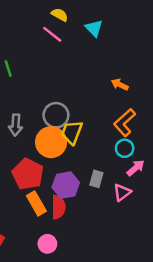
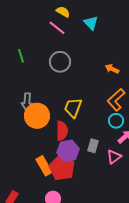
gray circle: (56, 115) -> (60, 62), moved
orange circle: (51, 142) -> (37, 116), moved
red pentagon: (28, 174) -> (62, 168), moved
red semicircle: (58, 207) -> (62, 131), moved

